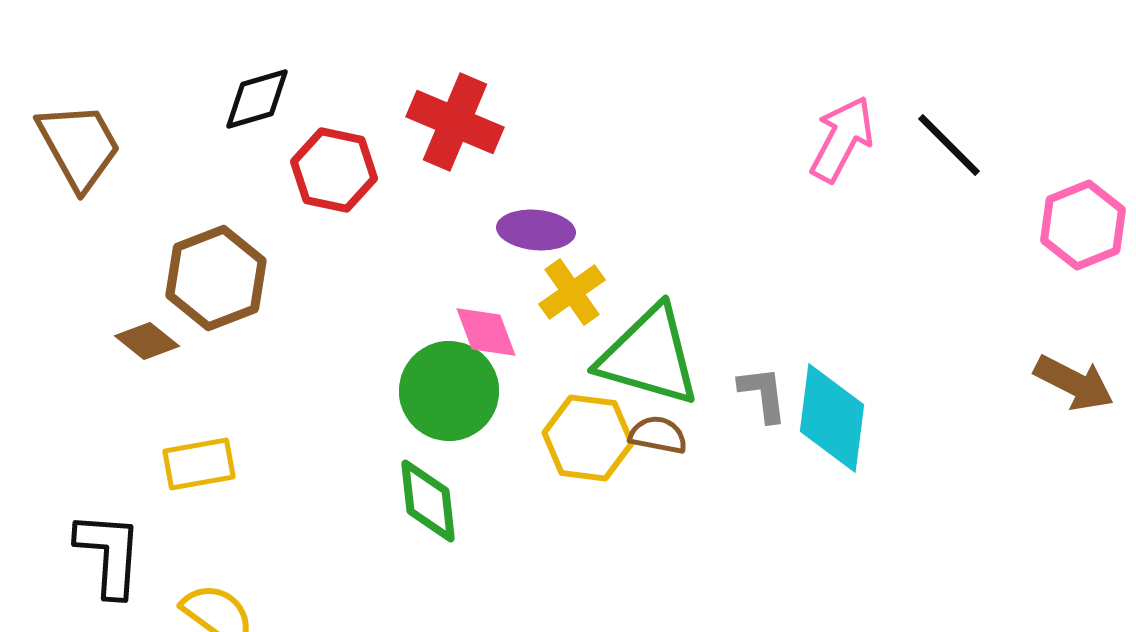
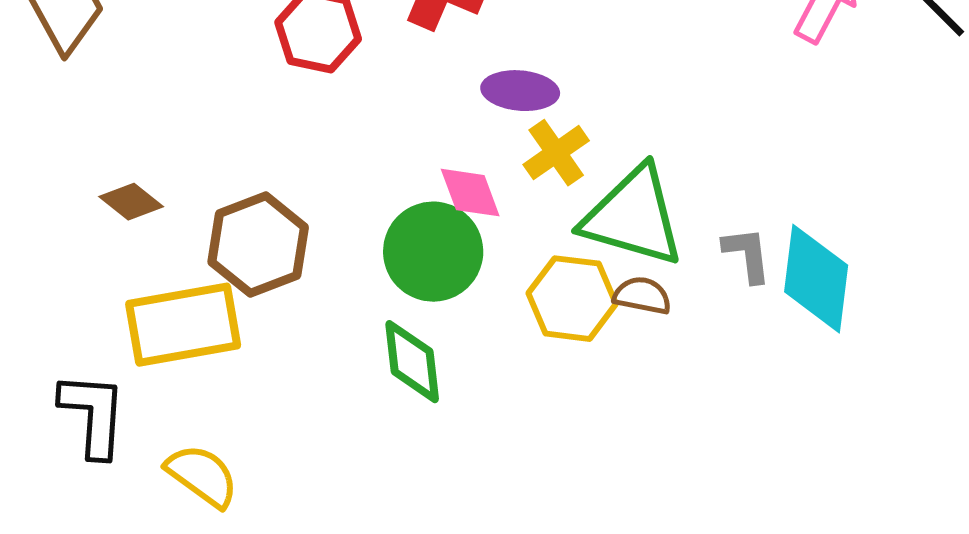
brown hexagon: (216, 278) -> (258, 245), moved
yellow rectangle: (199, 464) -> (183, 325), size x1.6

